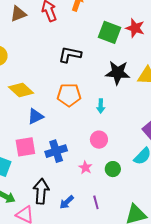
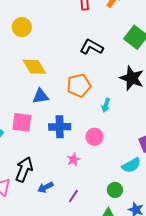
orange pentagon: (69, 95) -> (79, 85), turned -30
blue cross: (56, 151) -> (60, 127), moved
green circle: (113, 169) -> (115, 190), moved
purple line: (96, 202) -> (73, 196), turned 32

